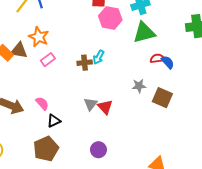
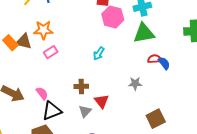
orange star: (39, 37) -> (43, 30), turned -30
brown cross: (85, 63) -> (81, 86), moved
brown square: (162, 98) -> (156, 119), moved, turned 36
gray triangle: (91, 104) -> (85, 111), moved
black triangle: (54, 121) -> (52, 111), size x1.5

